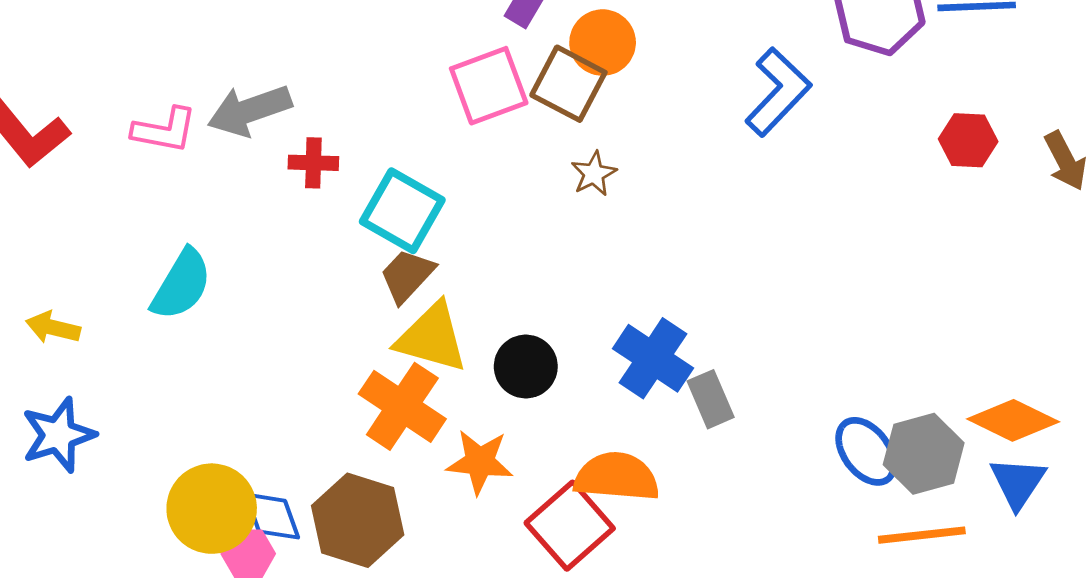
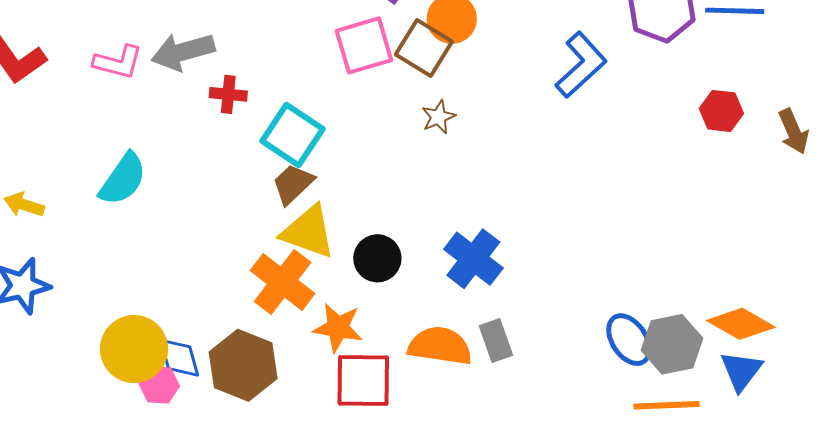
gray rectangle: (711, 399) -> (496, 340), moved
red square: (570, 526) -> (363, 380), moved, turned 38

